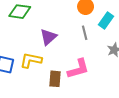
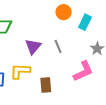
gray line: (85, 33) -> (58, 46), moved
pink L-shape: (78, 69) -> (83, 71), moved

